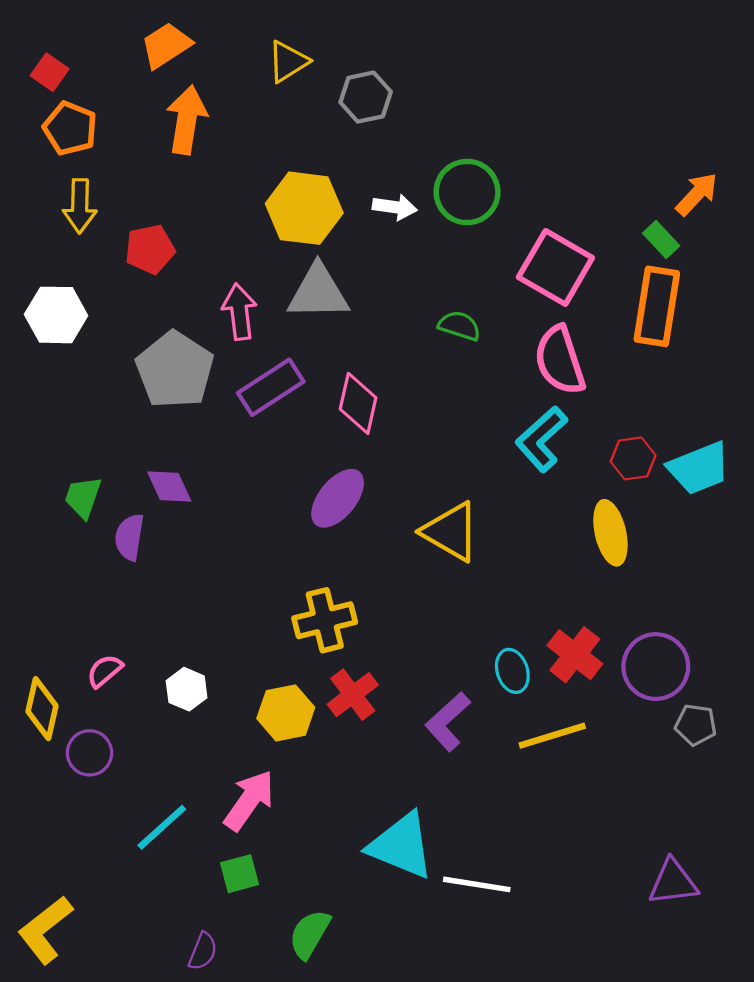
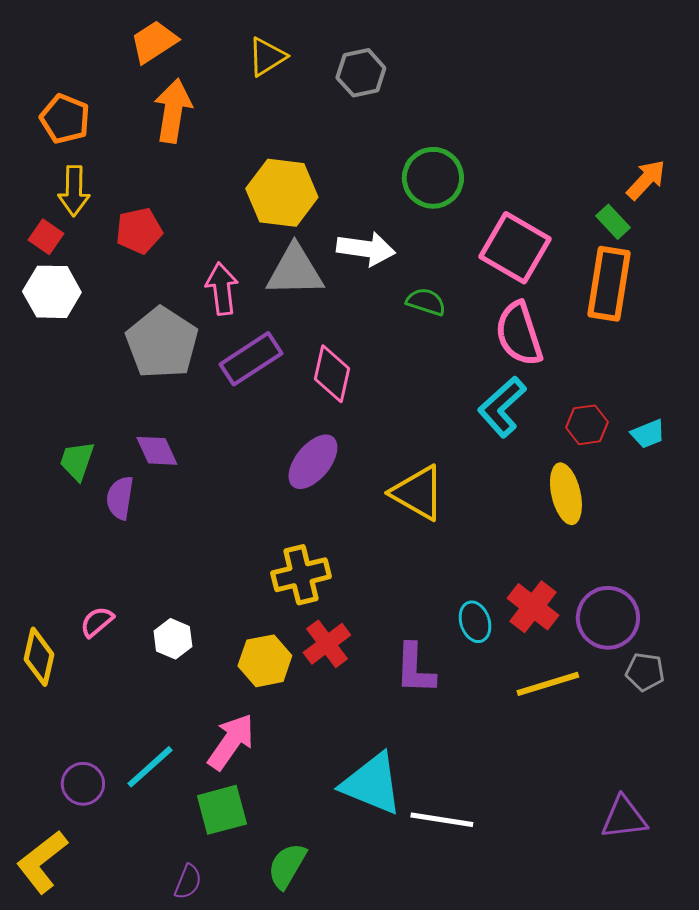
red square: (50, 72) -> (46, 237), moved
gray hexagon: (366, 97) -> (361, 73), moved
white arrow: (395, 207) -> (366, 249), moved, size x1.4
cyan trapezoid: (699, 468) -> (648, 434), size x0.6
purple L-shape: (448, 722) -> (415, 669), turned -46
yellow line: (552, 736) -> (548, 684), moved
purple circle: (90, 753) -> (83, 784), moved
green square: (239, 874) -> (222, 810), size x1.4

